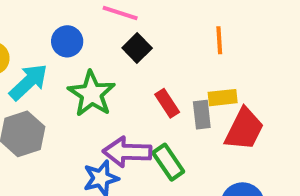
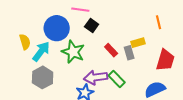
orange line: (219, 40) -> (159, 22), moved
blue circle: (67, 41) -> (57, 28), size x1.6
red trapezoid: (244, 129) -> (165, 60), moved

